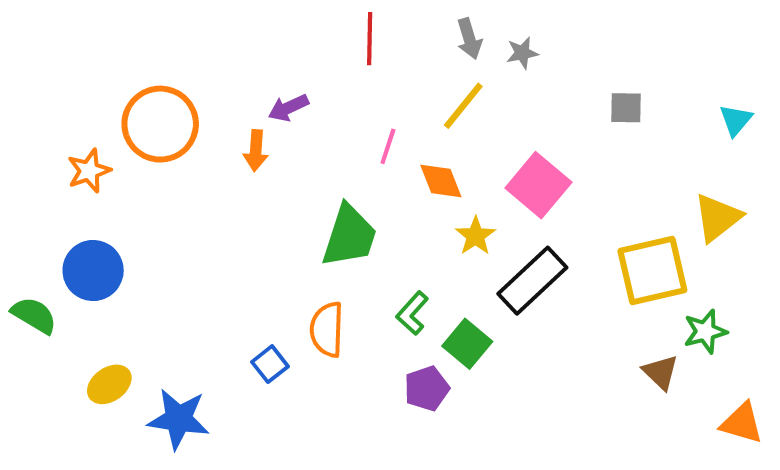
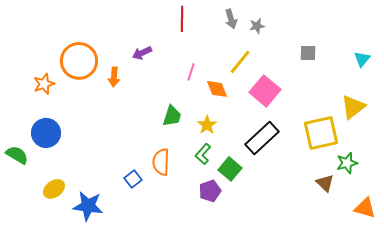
yellow line: (463, 106) -> (240, 62), moved
orange arrow: (256, 150) -> (114, 77), moved
green trapezoid: (349, 236) -> (172, 116), size x0.7
yellow star: (475, 236) -> (207, 125), moved

